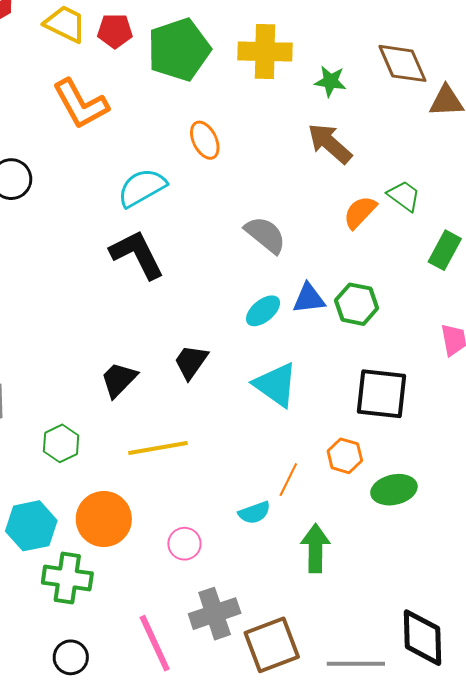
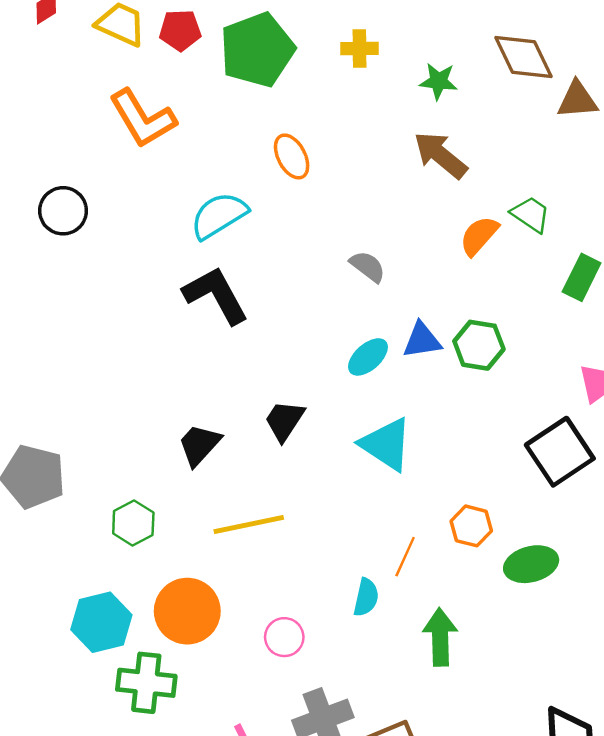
yellow cross: (265, 52) -> (359, 49), size x0.6
gray semicircle: (265, 235) -> (368, 266), size x0.7
black square: (381, 394) -> (560, 452), moved, turned -38
cyan semicircle: (254, 513) -> (366, 597), turned -56

